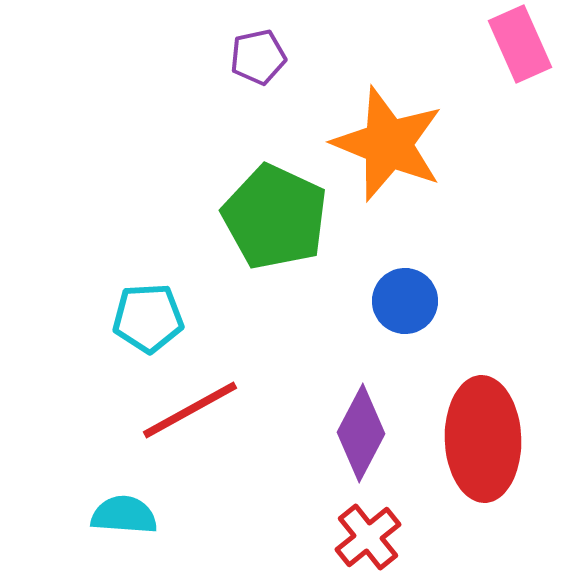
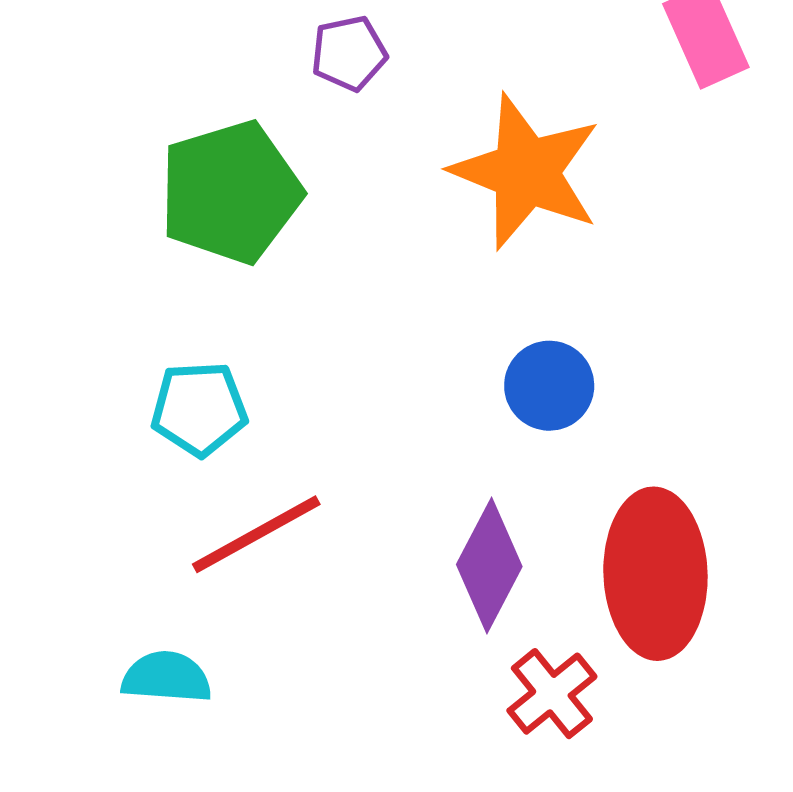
green pentagon: (275, 217) -> (230, 192), moved, turned 30
red cross: (368, 537) -> (552, 694), moved

